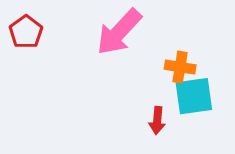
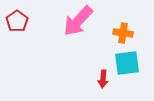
orange cross: (180, 67) -> (123, 33), moved

